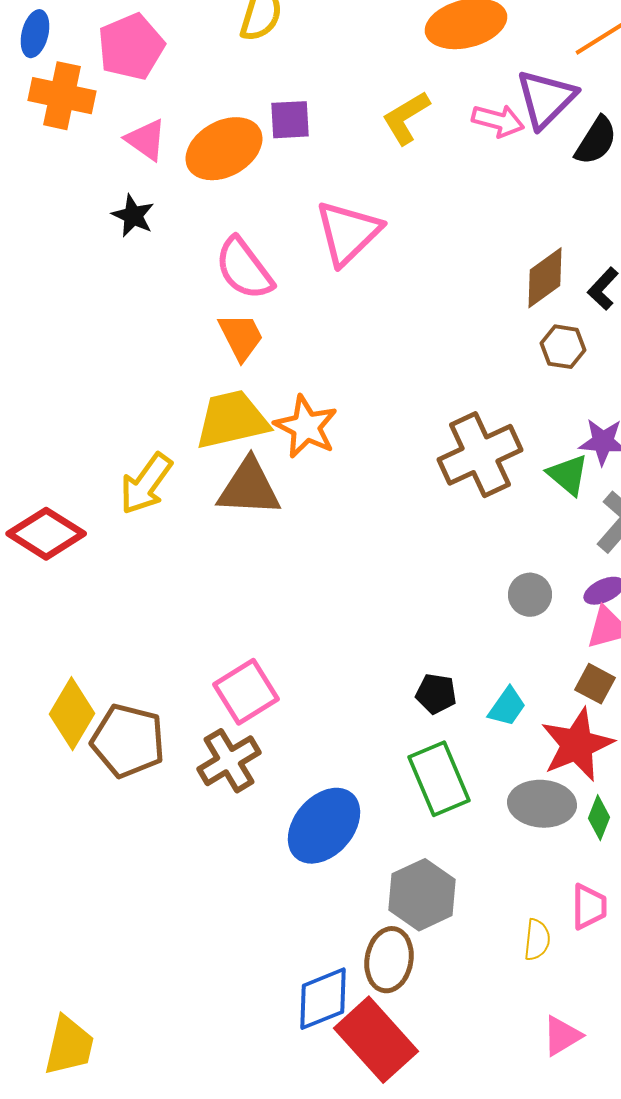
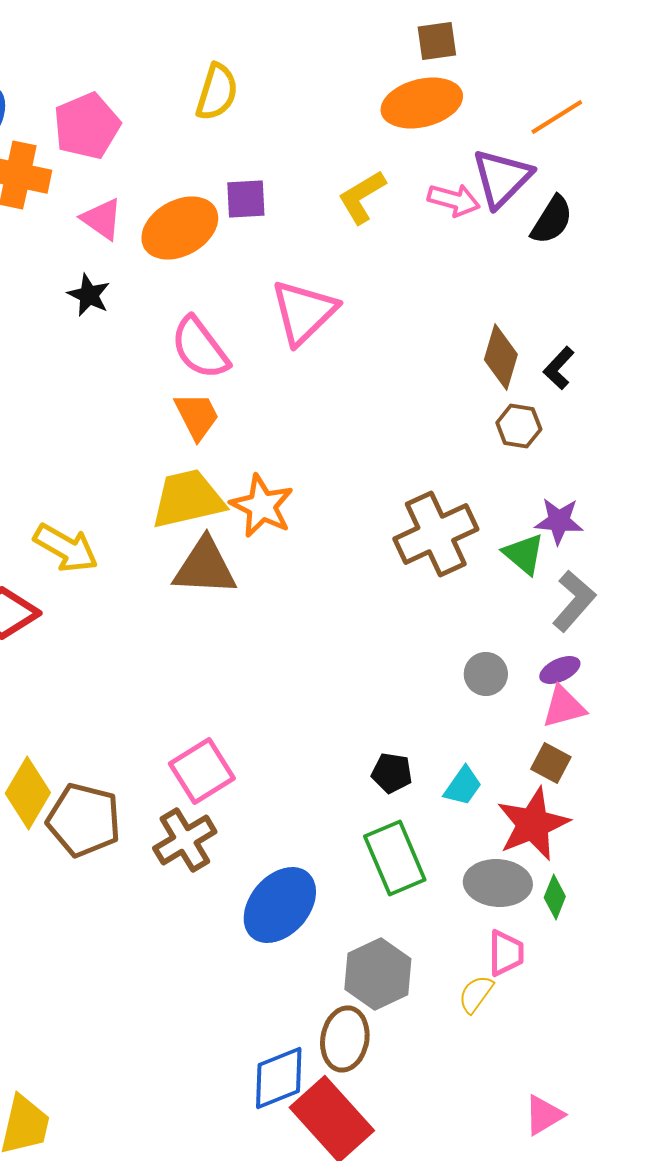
brown diamond: (545, 278) -> (501, 357), turned -38
yellow arrow: (146, 484) -> (66, 548), moved, turned -96
pink trapezoid: (589, 907) -> (506, 953), moved
yellow semicircle: (537, 940) -> (476, 994), moved, turned -150
pink triangle: (562, 1036) -> (544, 1115), moved

